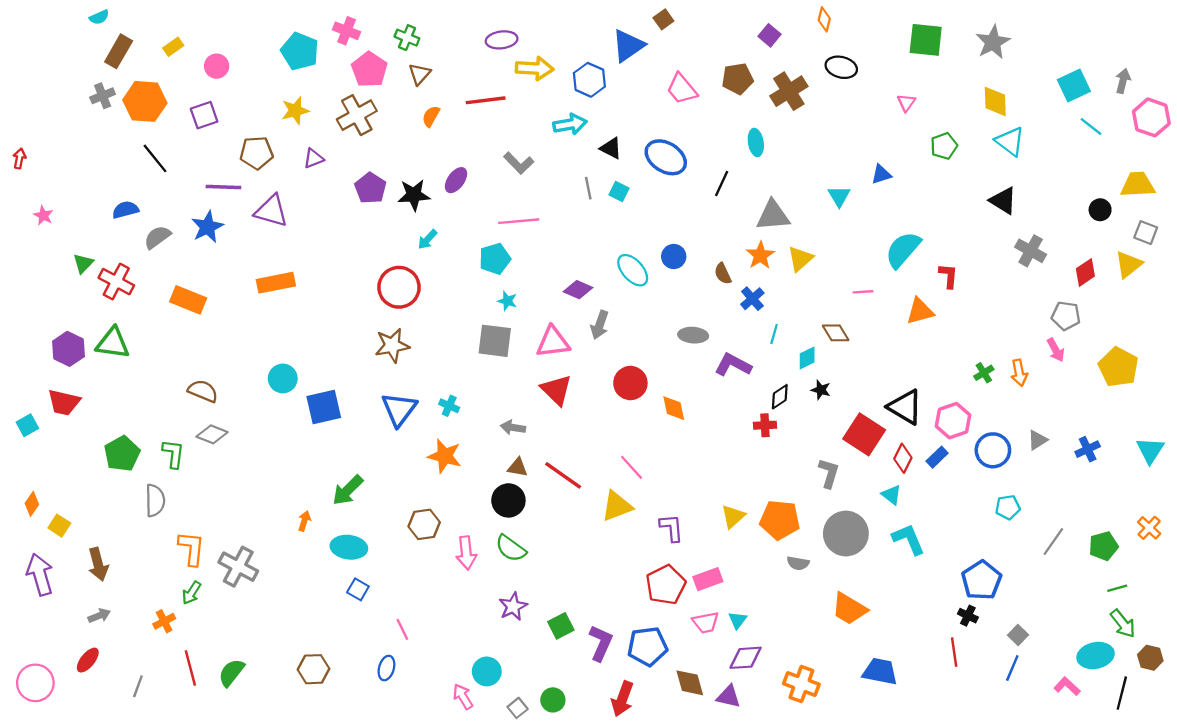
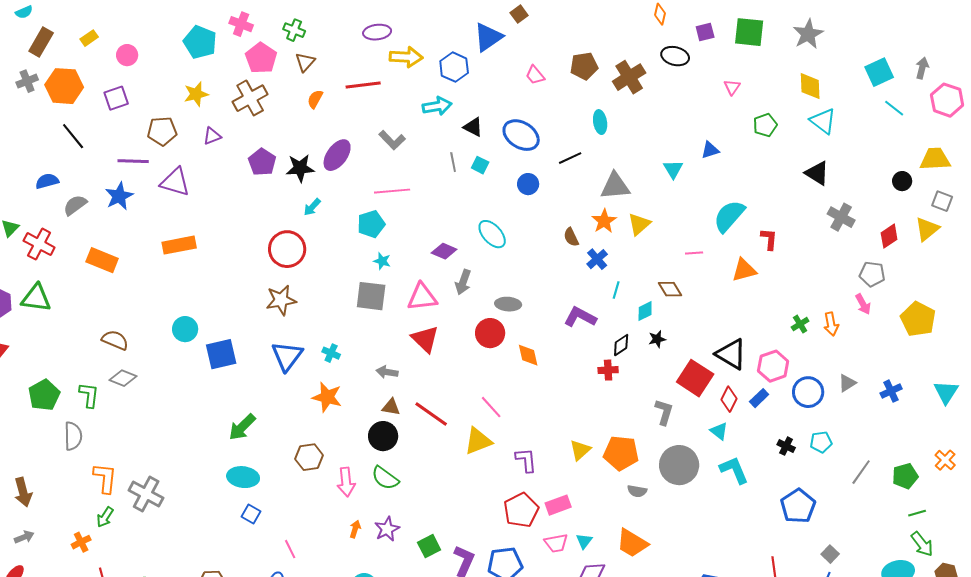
purple square: (769, 35) -> (705, 32), moved, turned 36
pink trapezoid: (682, 89) -> (535, 75), size x0.7
purple ellipse: (456, 180) -> (337, 155), size x1.4
black line: (722, 184) -> (570, 158), turned 40
blue circle: (674, 256) -> (528, 184), moved
gray ellipse: (693, 335) -> (508, 304), moved
black star: (821, 390) -> (657, 339), turned -30
orange arrow: (304, 521) -> (355, 529), moved
orange trapezoid: (849, 609) -> (632, 543), moved
black cross: (968, 616) -> (786, 446), moved

